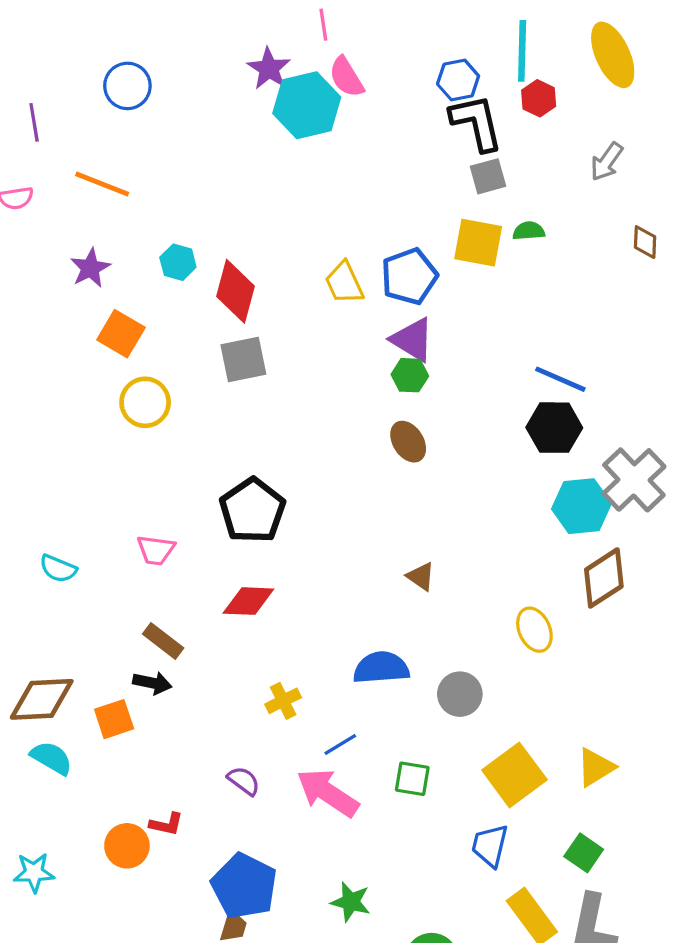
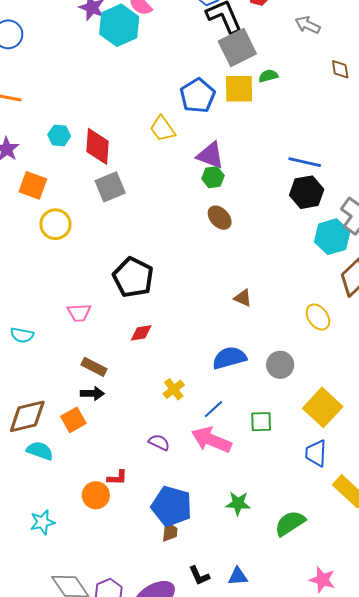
gray arrow: (607, 162) -> (308, 25), turned 90
gray square: (488, 176) -> (237, 48), size x1.6
blue pentagon: (409, 276) -> (198, 96), moved
red diamond: (248, 601) -> (141, 333), size x0.7

